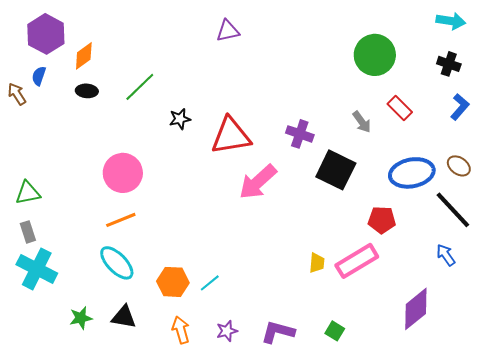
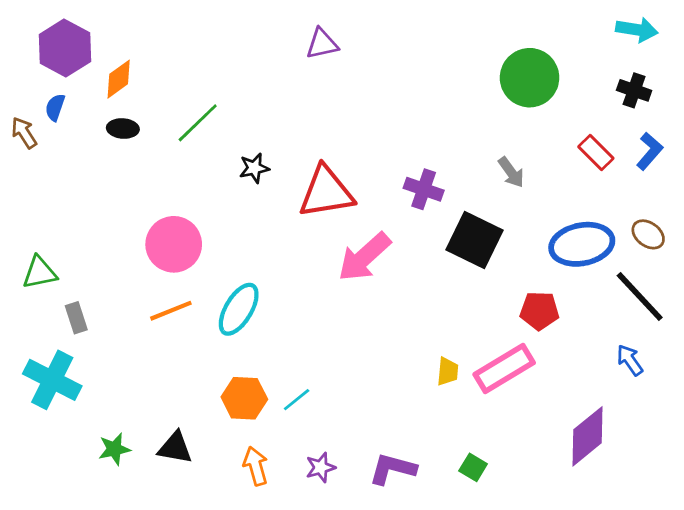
red rectangle: (400, 108) -> (596, 153), moved
gray rectangle: (28, 232) -> (76, 318), moved
cyan ellipse: (117, 263) -> (239, 309), moved, turned 75

